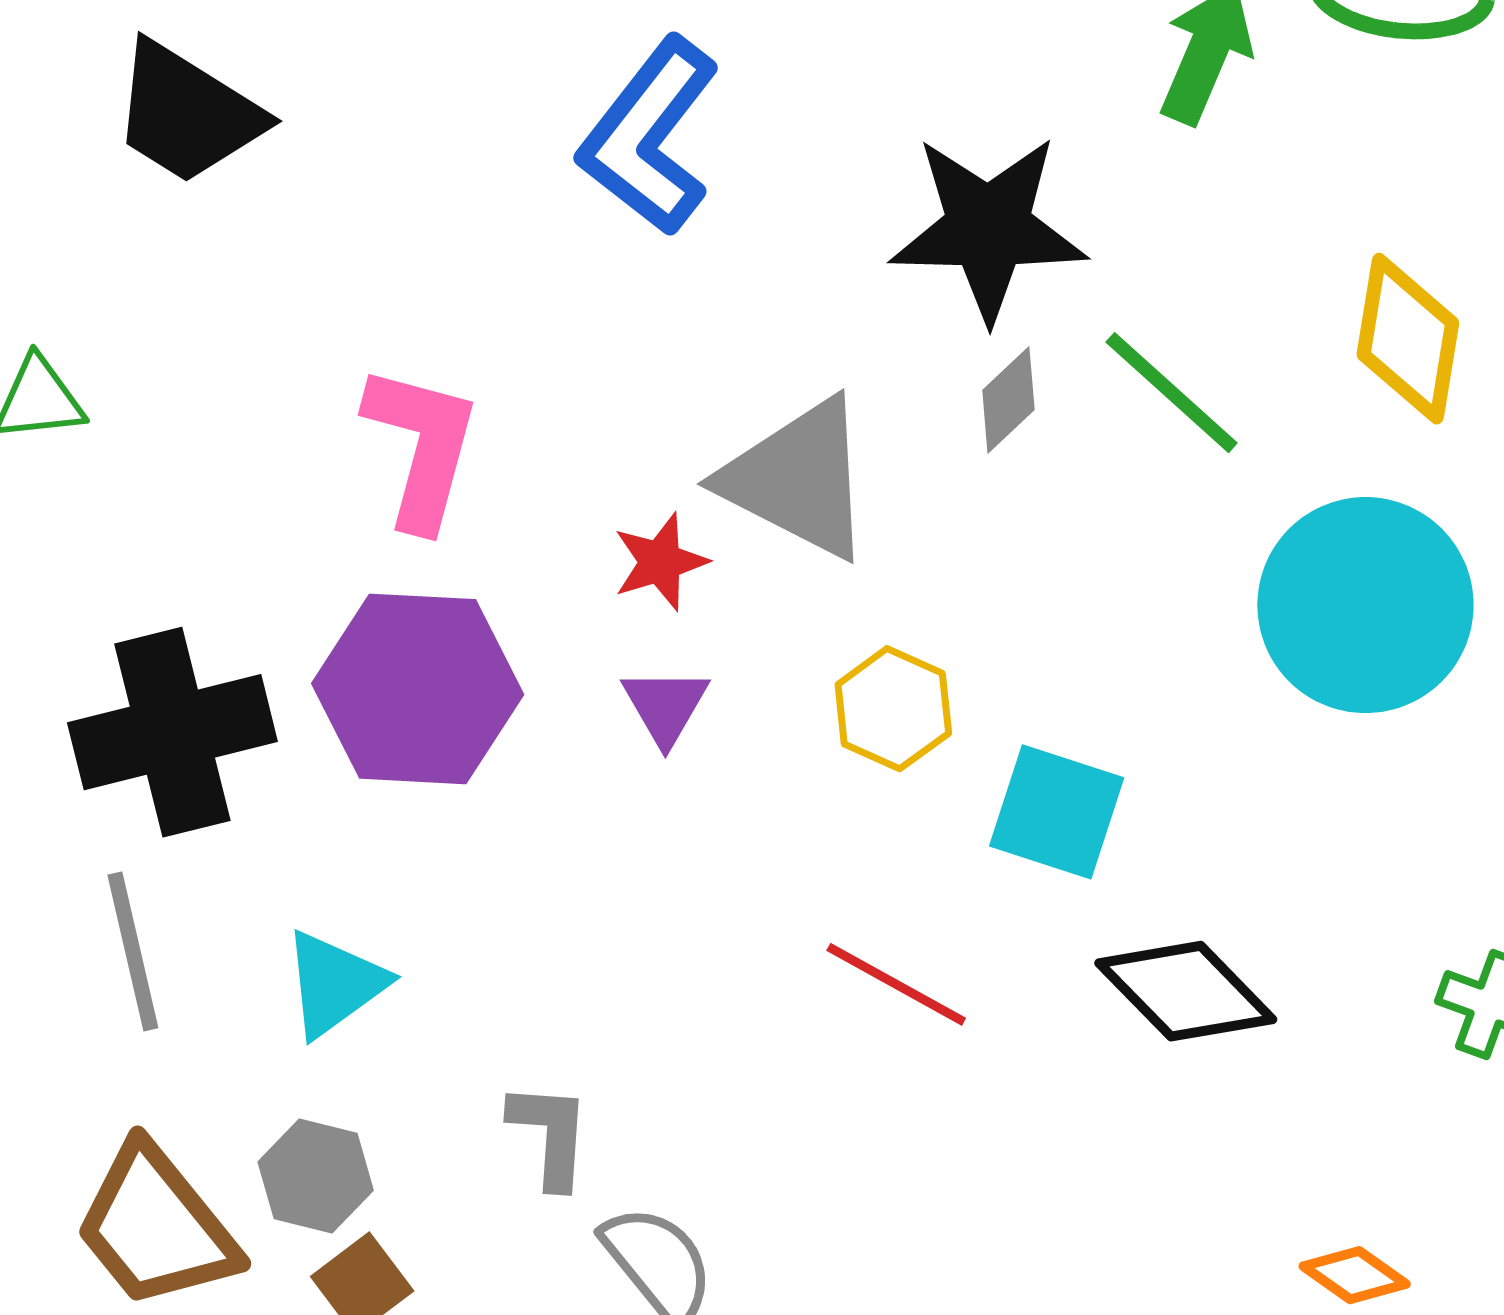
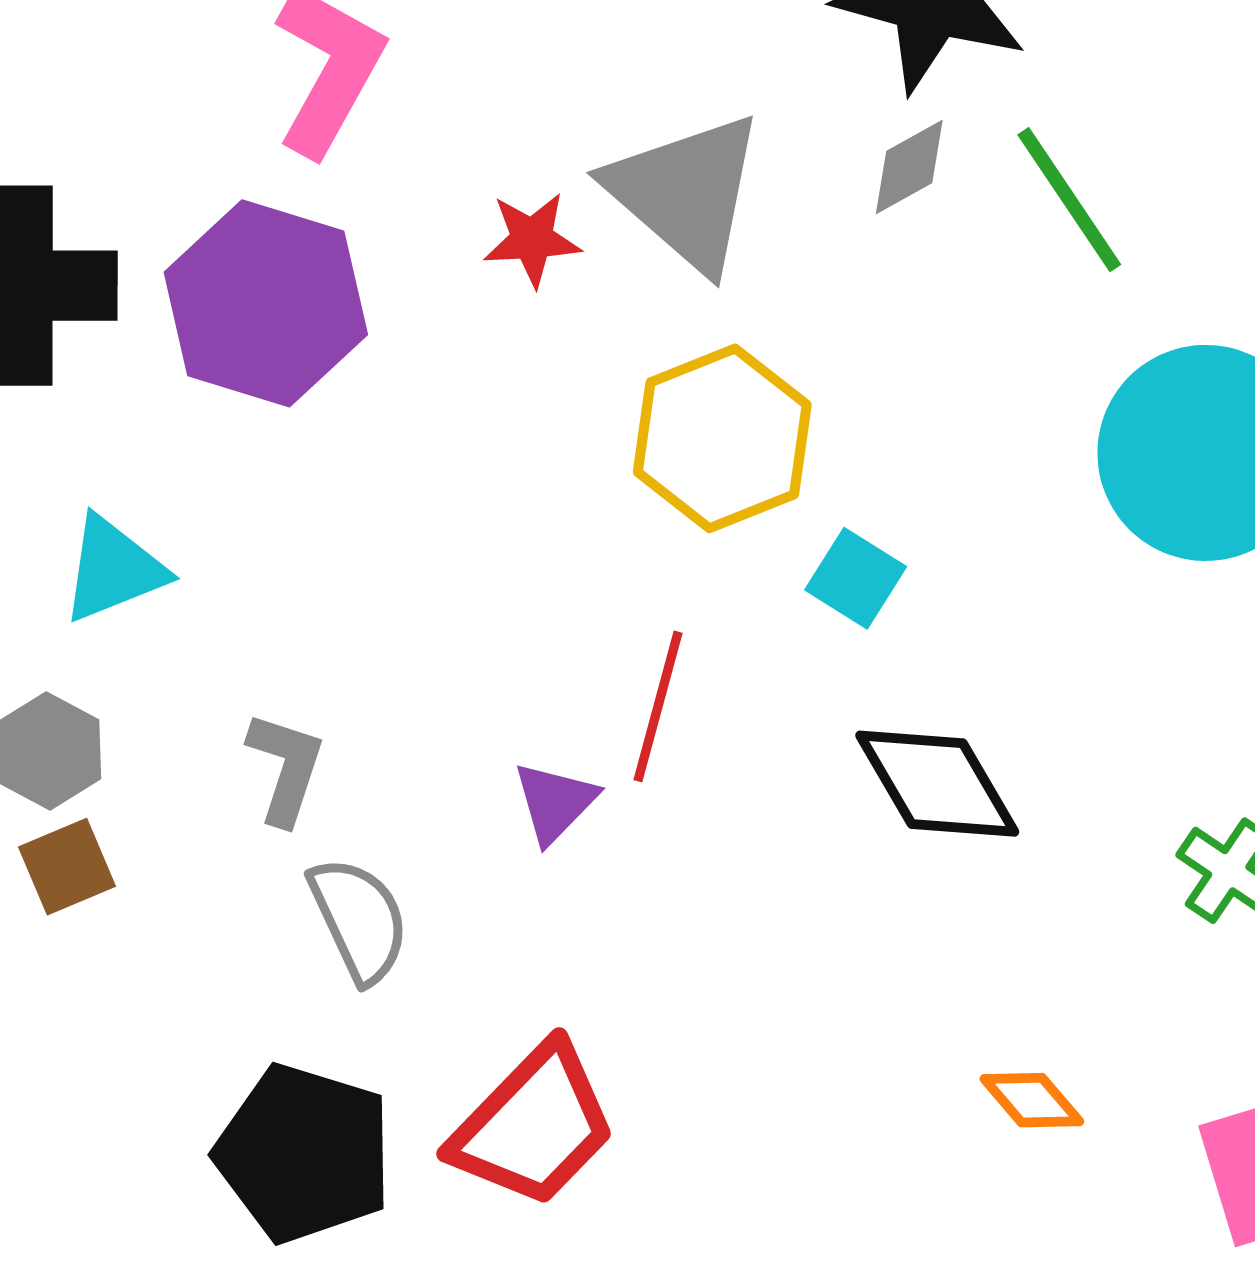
purple triangle: (665, 706) -> (555, 802), moved
yellow hexagon: (893, 709) -> (722, 438), size x1.5
cyan square: (1057, 812) -> (856, 578), size x0.7
red line: (896, 984) -> (658, 706), turned 62

